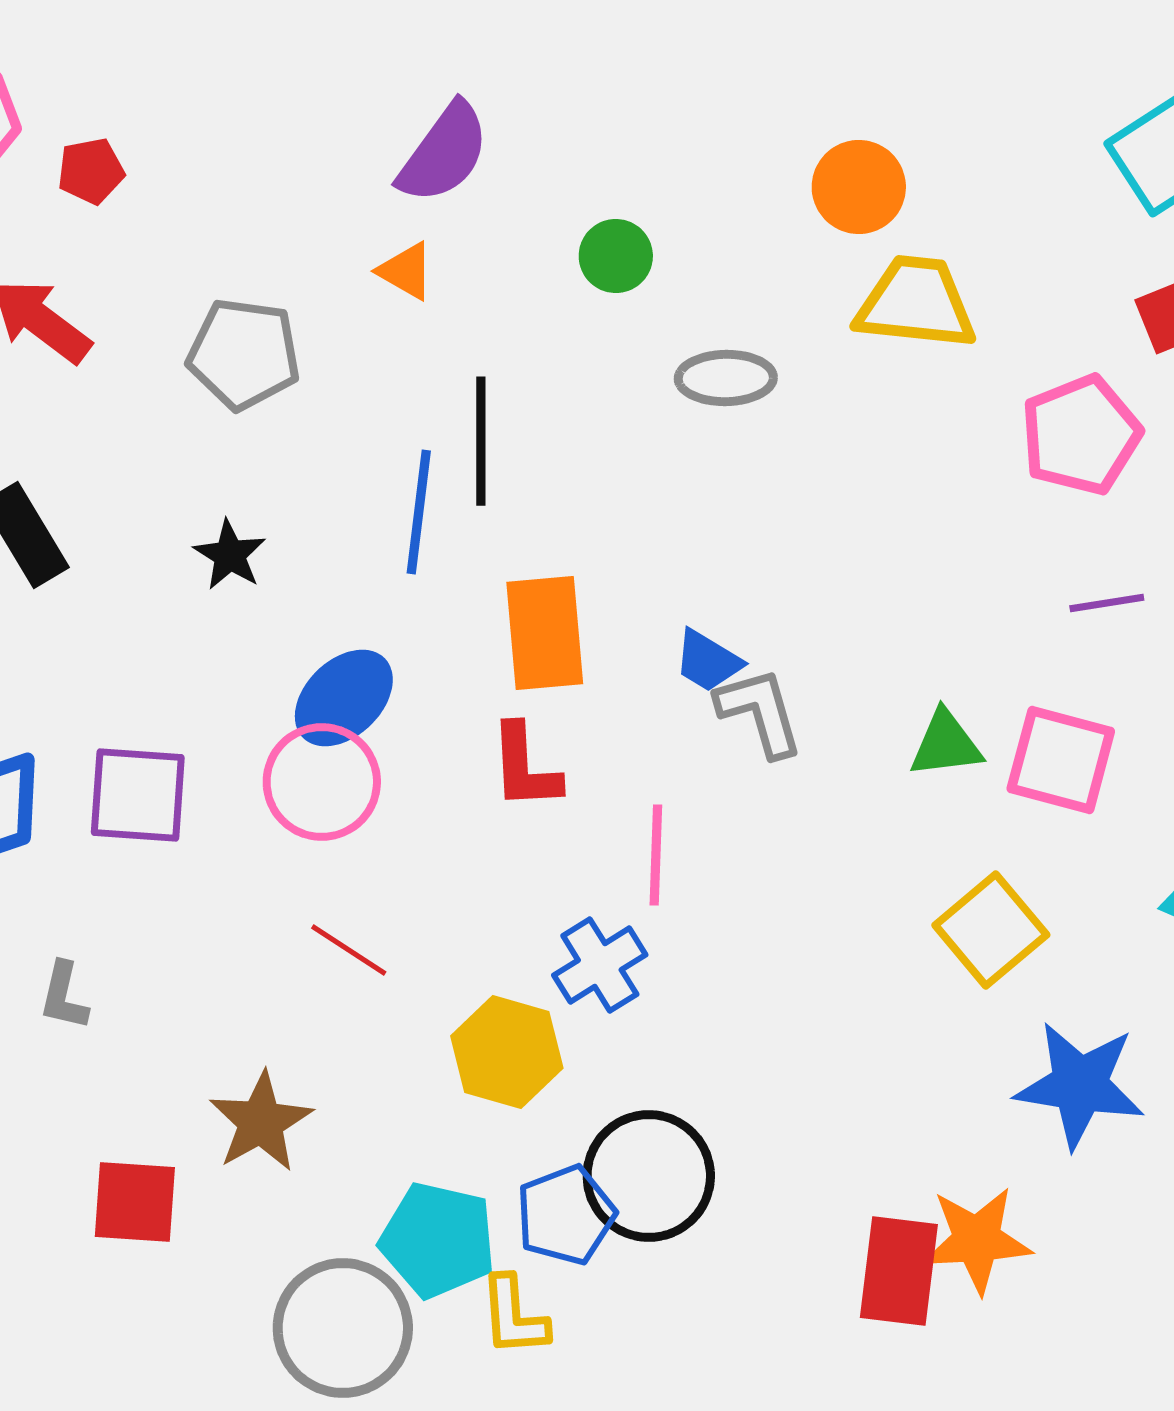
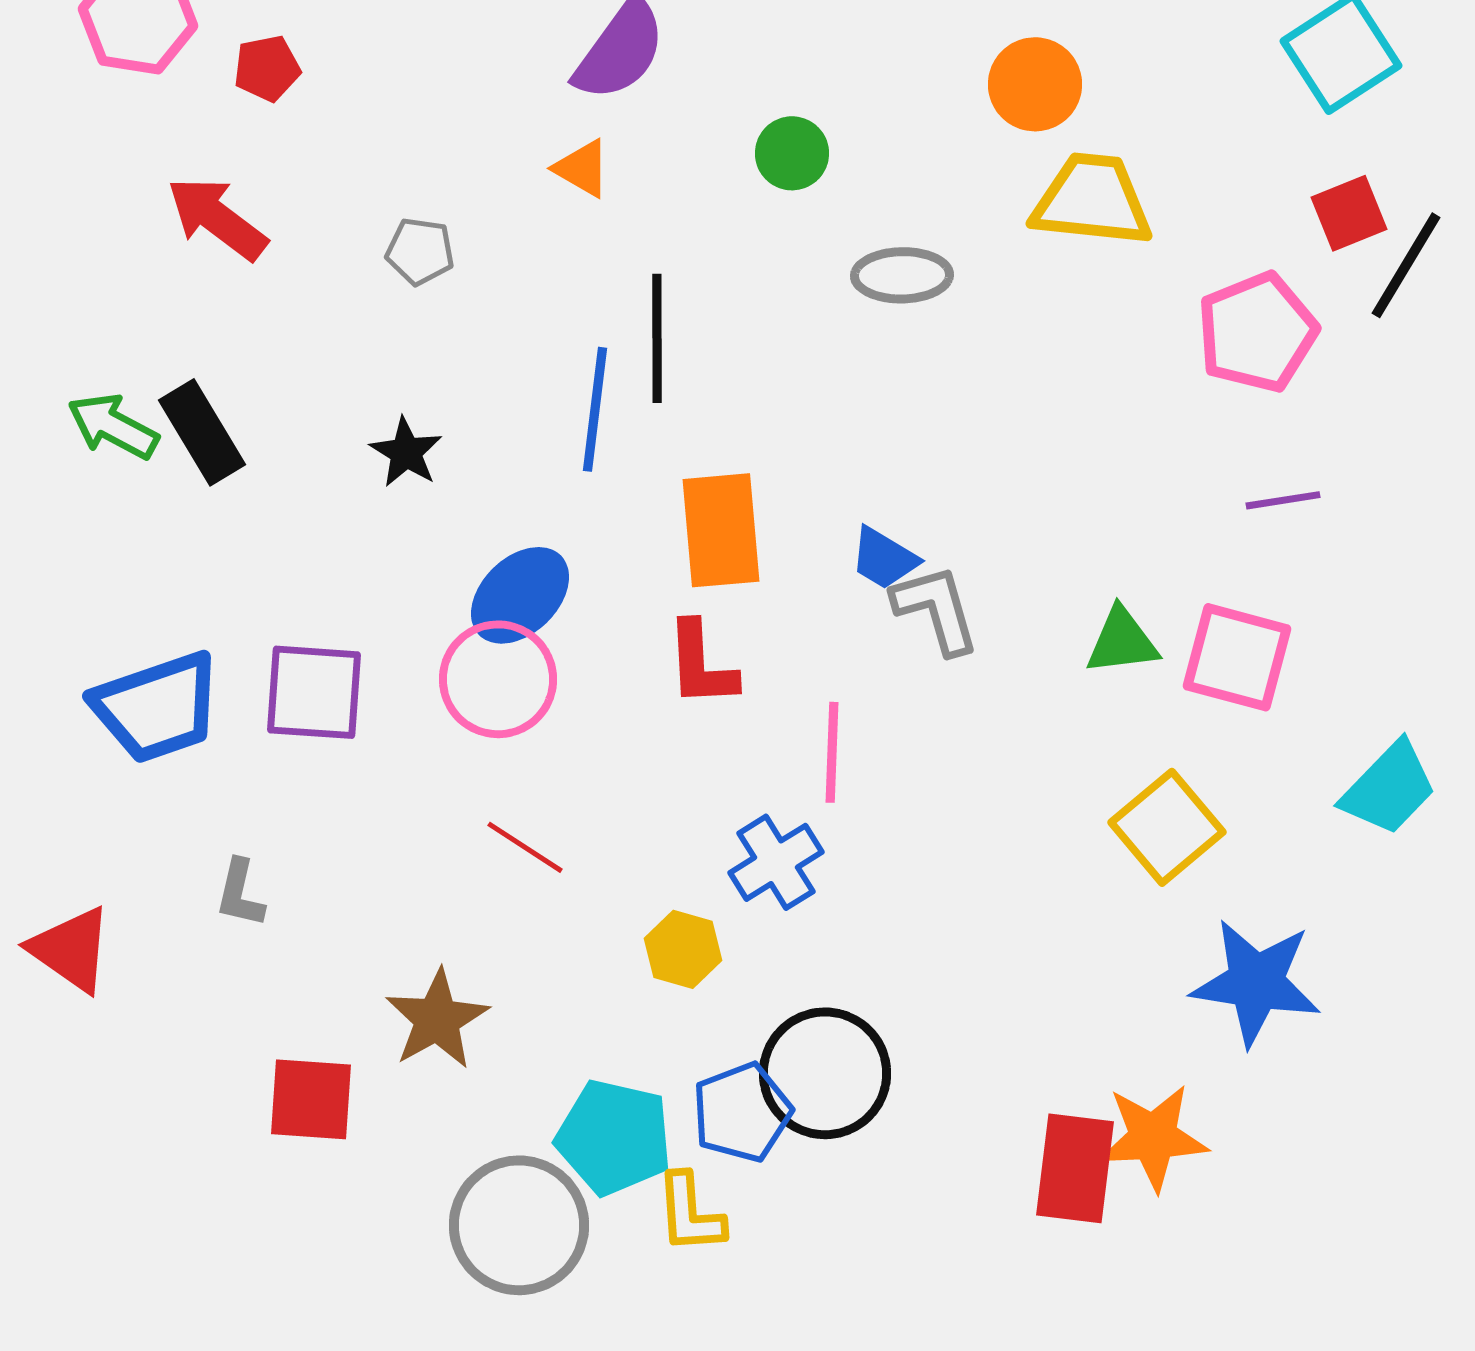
gray pentagon: (244, 354) -> (420, 251), size x0.6
yellow hexagon: (507, 1052) -> (683, 949), size x0.7

